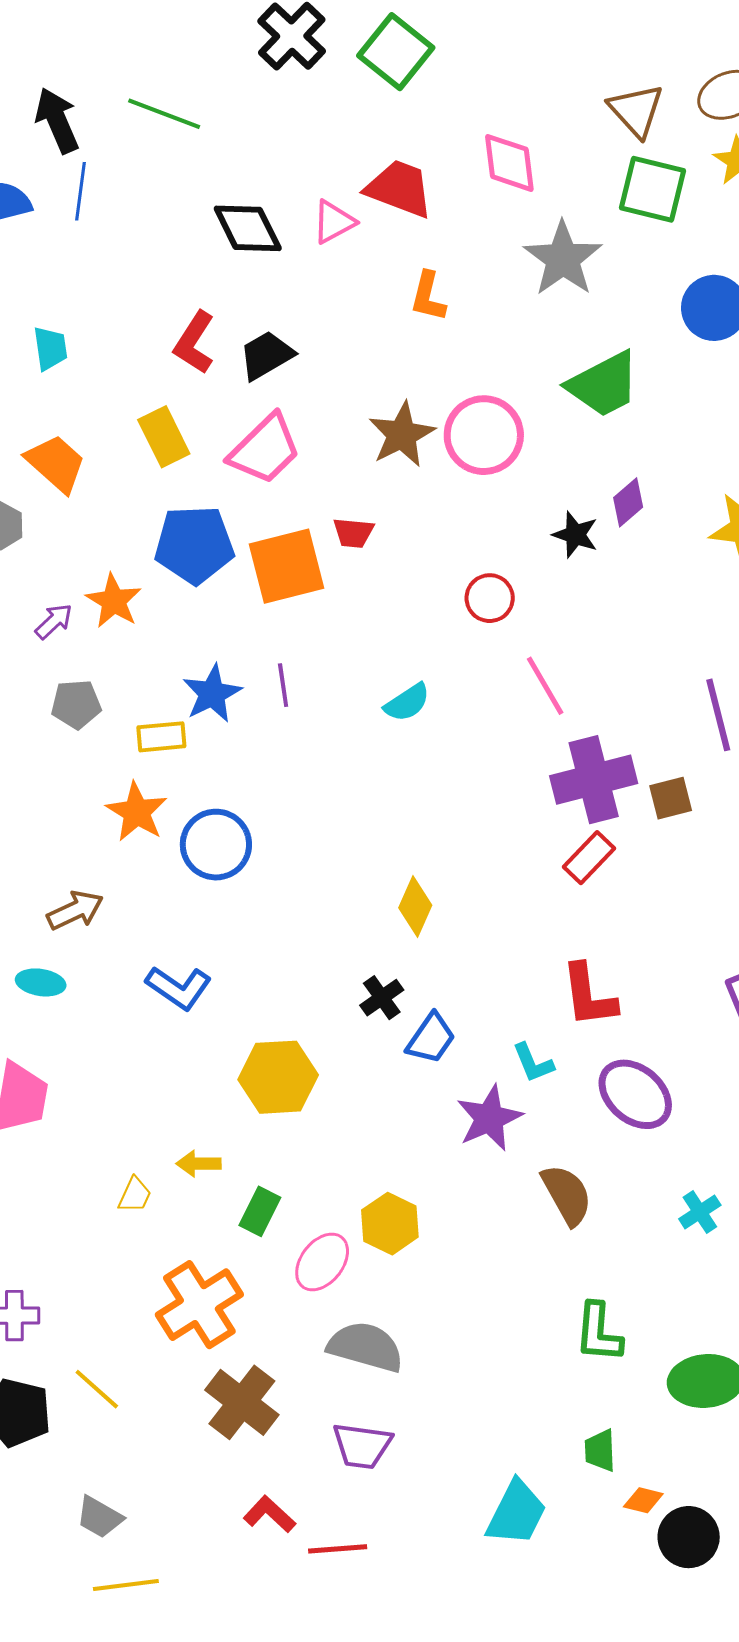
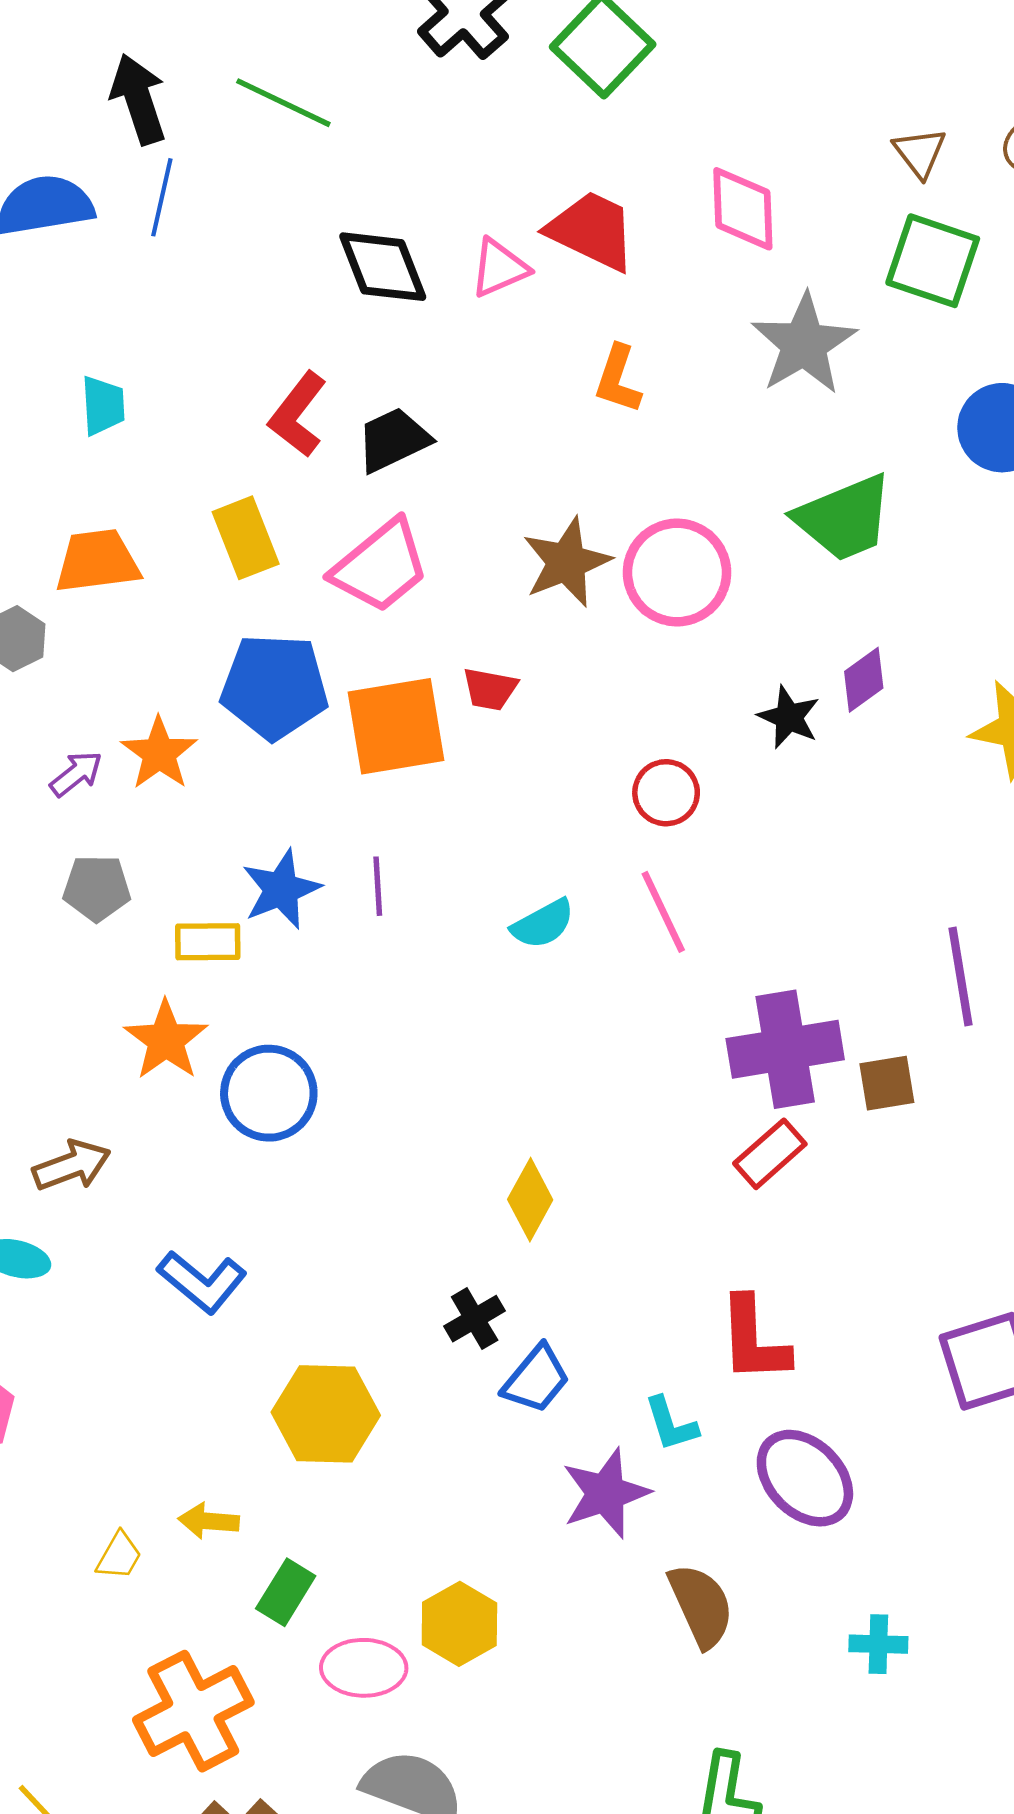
brown triangle: (636, 110) -> (920, 152), size x0.7
orange trapezoid: (56, 463) -> (97, 561), turned -54
pink line: (545, 686) -> (663, 912), moved
cyan cross: (700, 1212) -> (878, 1644), turned 30
pink ellipse: (322, 1262) -> (364, 1668), turned 48

